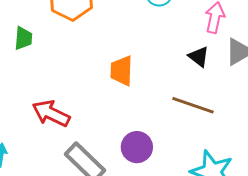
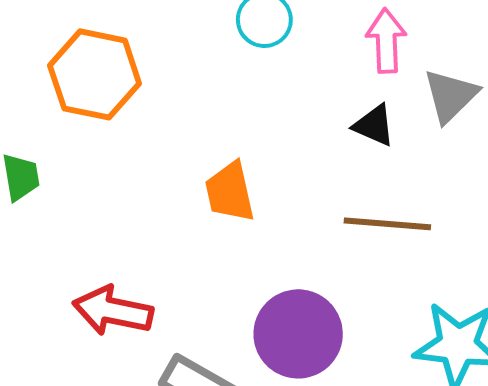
purple circle: (137, 147) -> (298, 334), size x1.4

